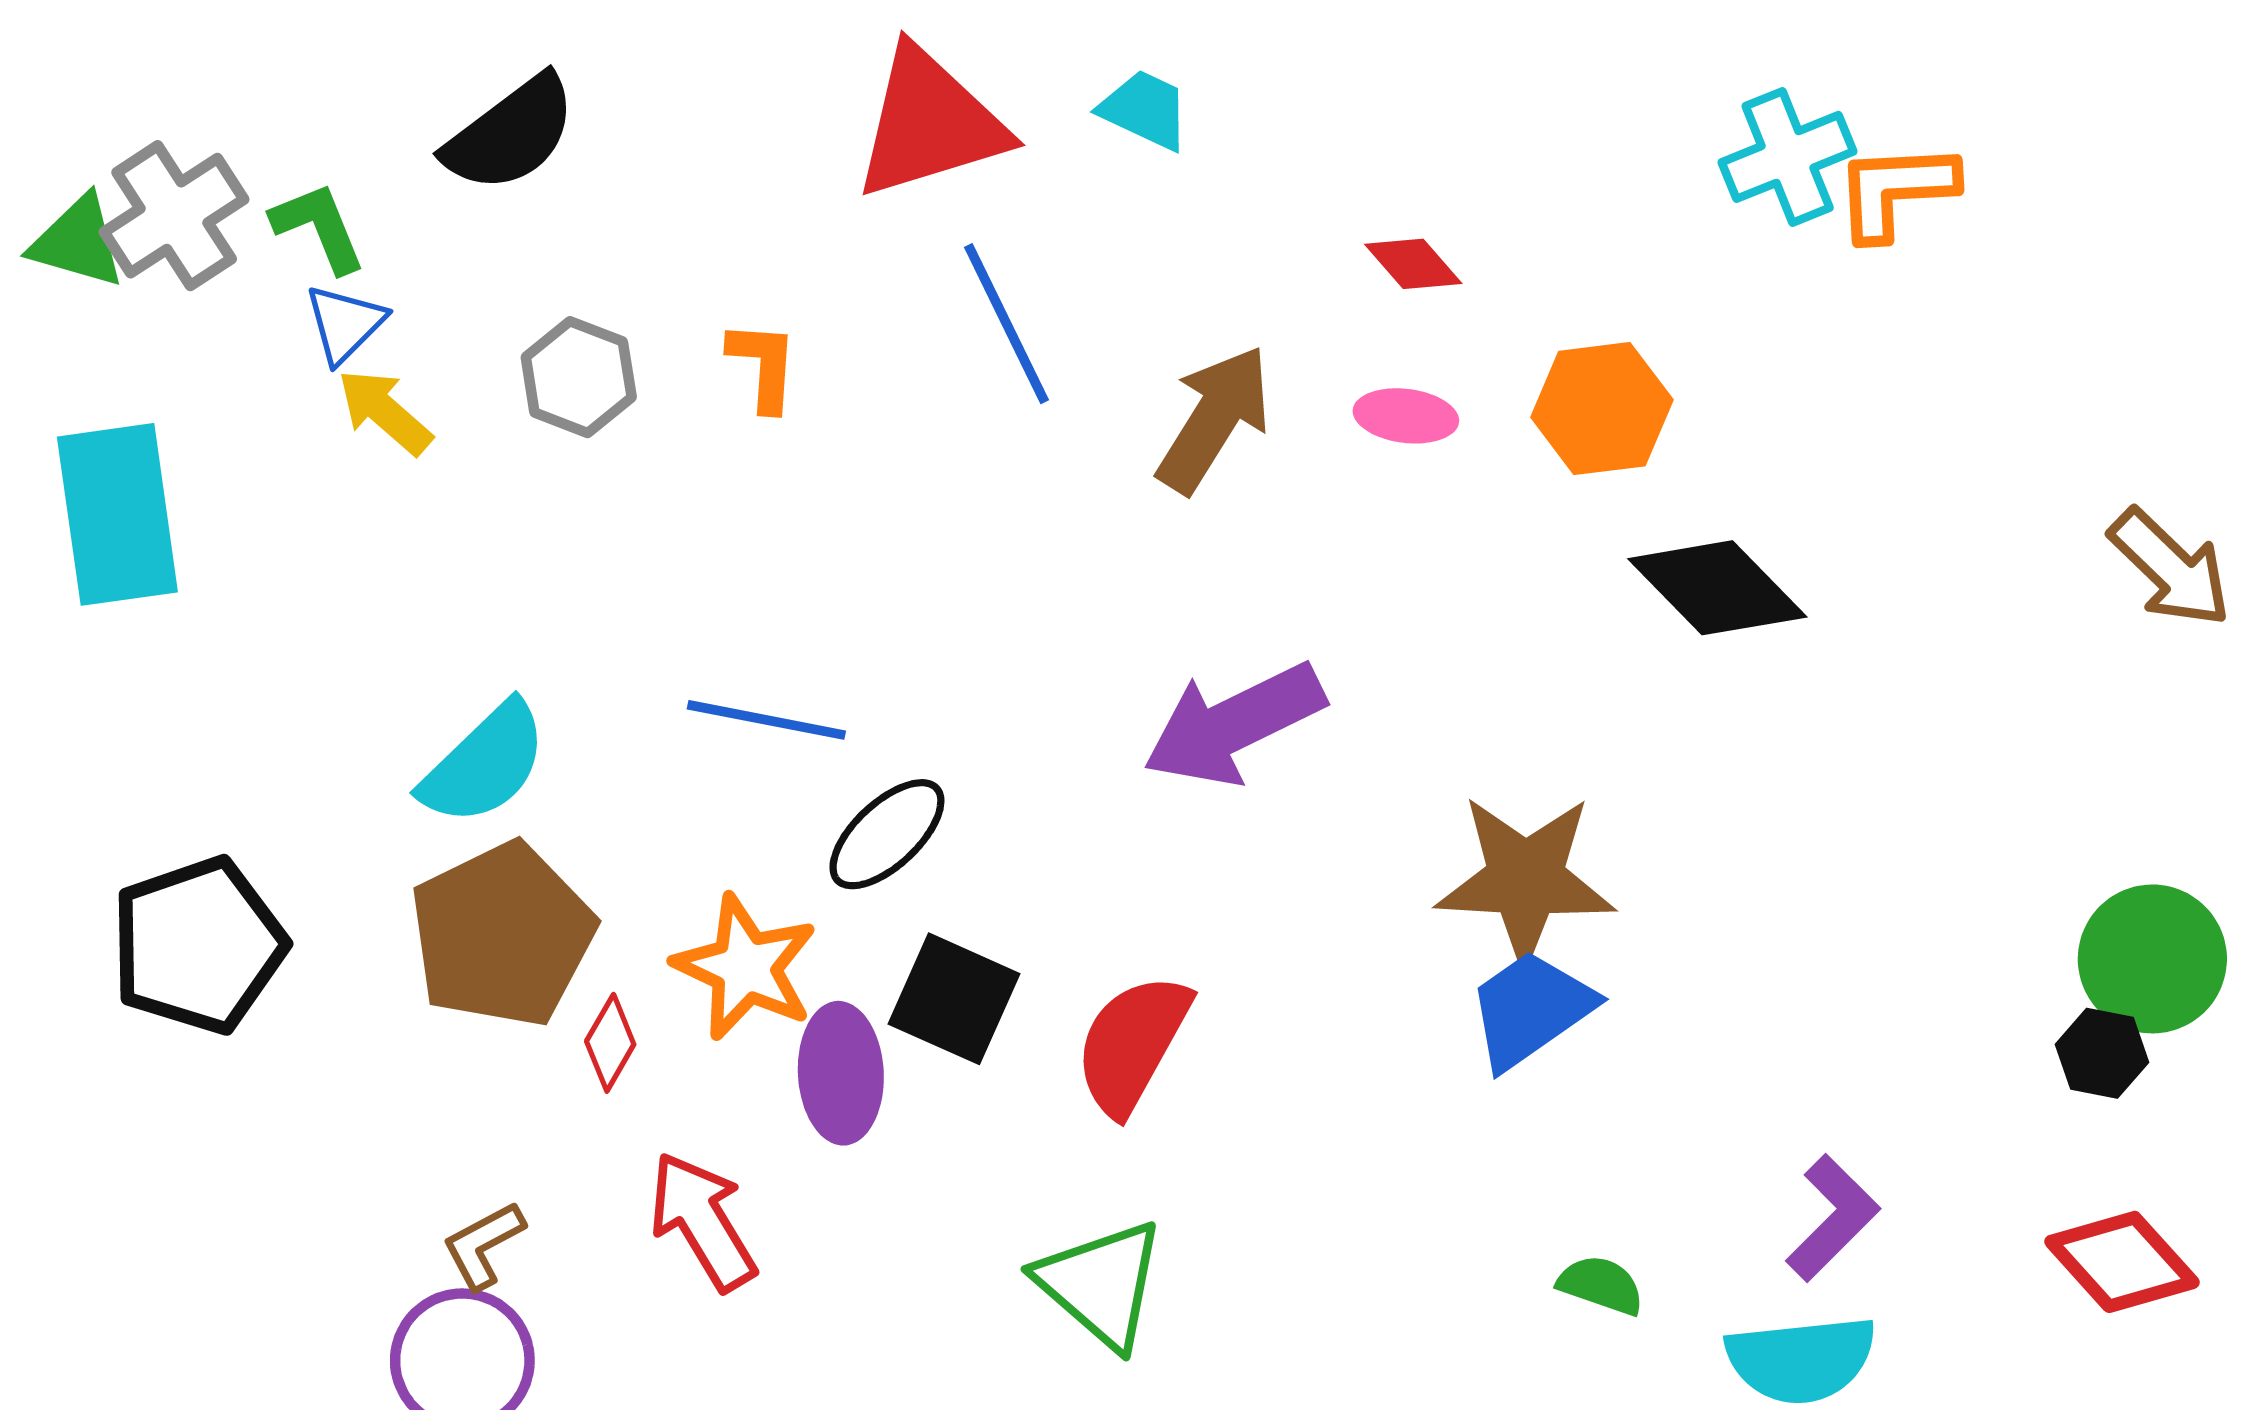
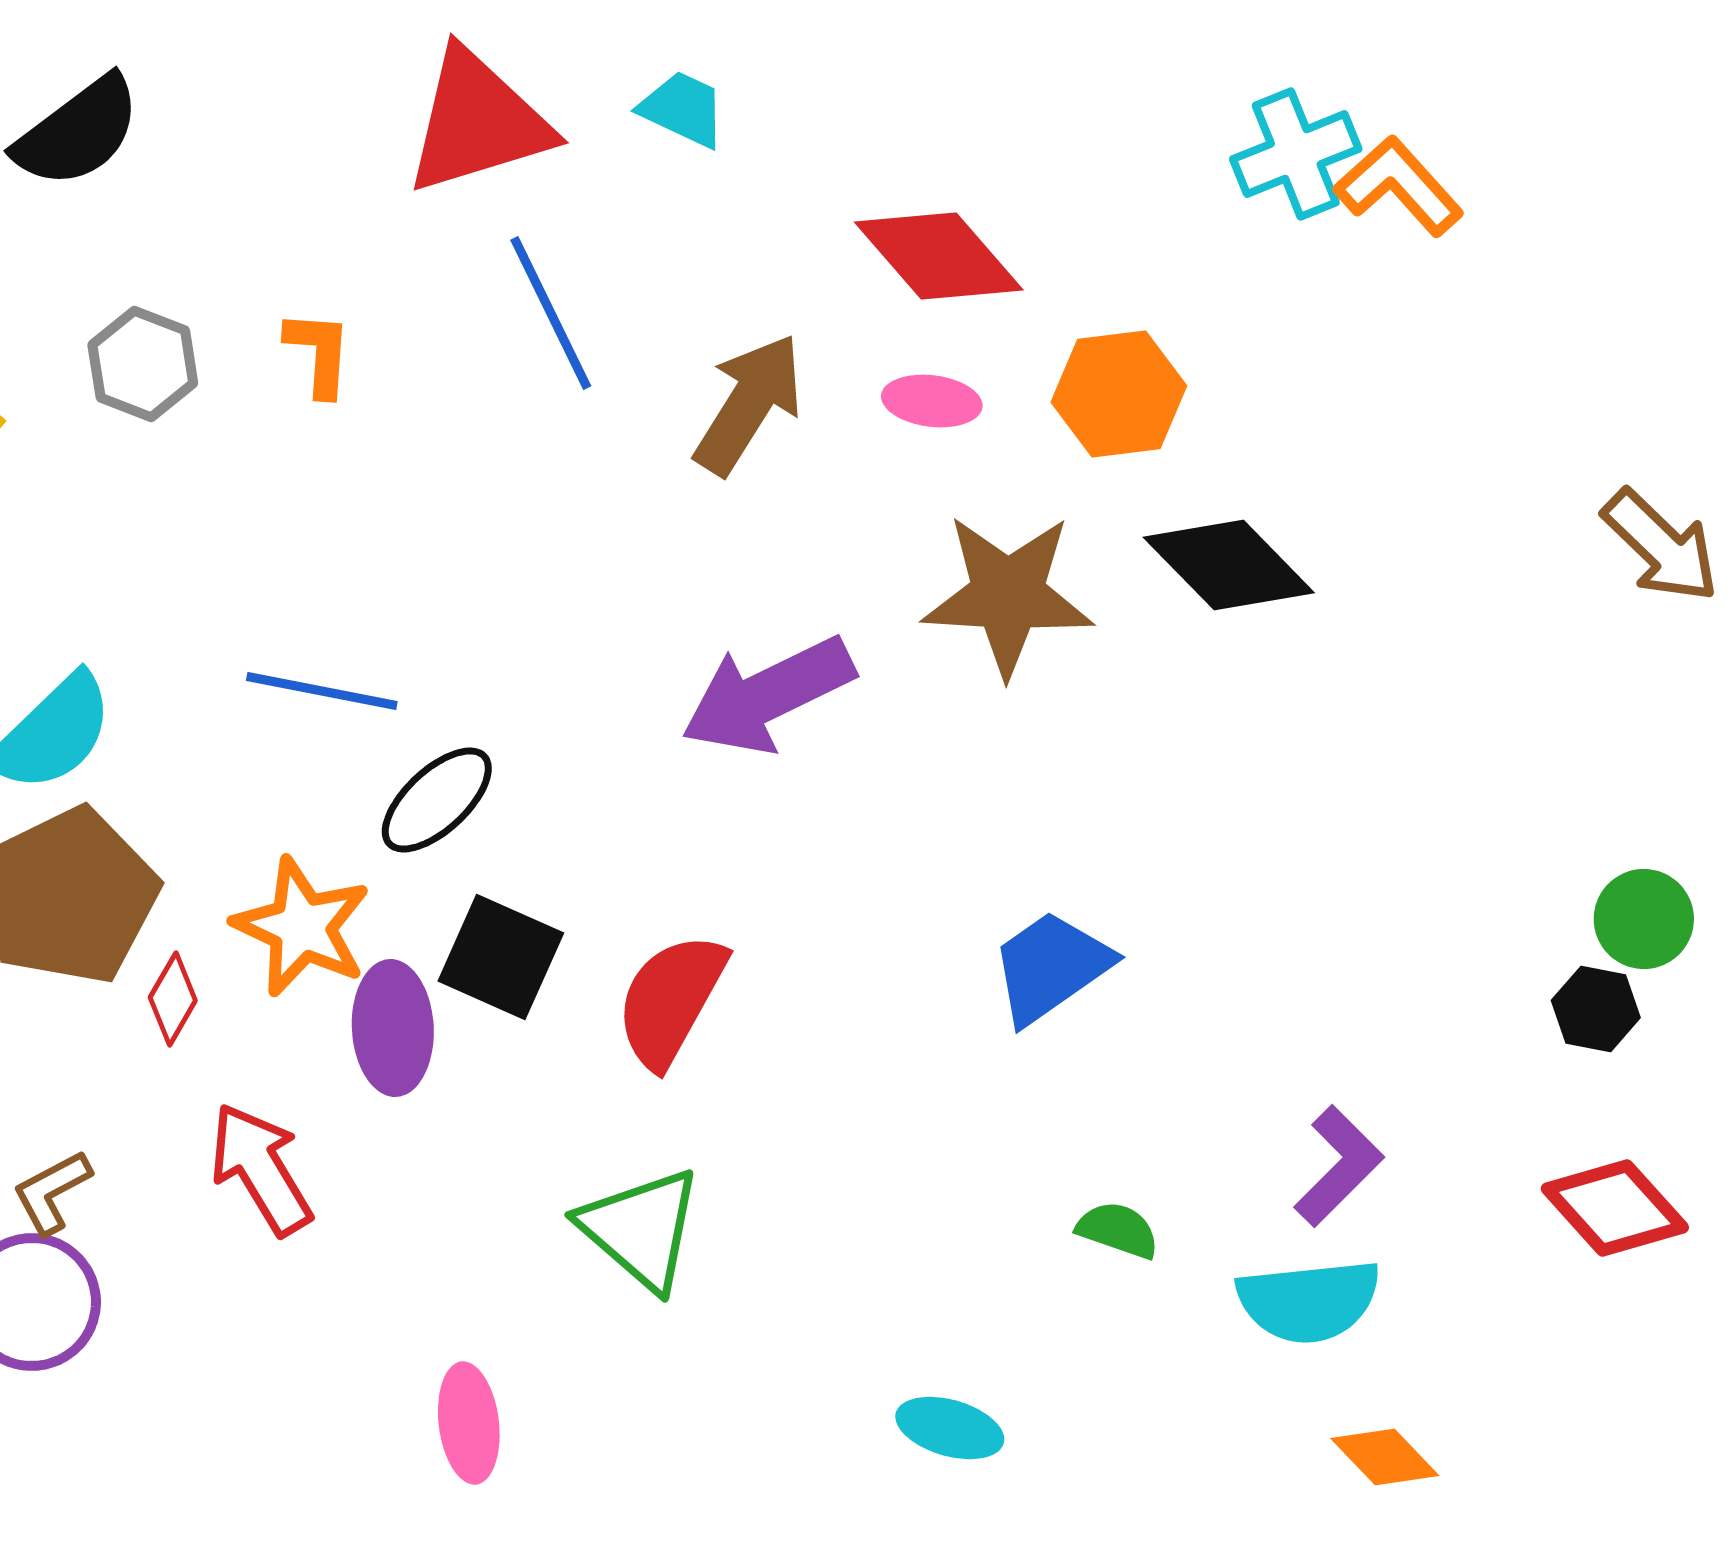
orange L-shape: (1896, 190) -> (1399, 186), turned 51
red diamond: (1413, 264) -> (939, 256), size x1.8
brown star: (1525, 879) -> (1008, 595), moved
green circle: (2152, 959) -> (1644, 919), size x0.7

